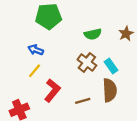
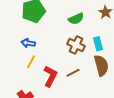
cyan rectangle: (111, 66) -> (98, 44), turned 32
brown line: (83, 101) -> (73, 73), moved

